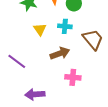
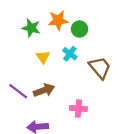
cyan cross: (65, 26) -> (70, 54), turned 32
brown arrow: (60, 53) -> (44, 90), moved

